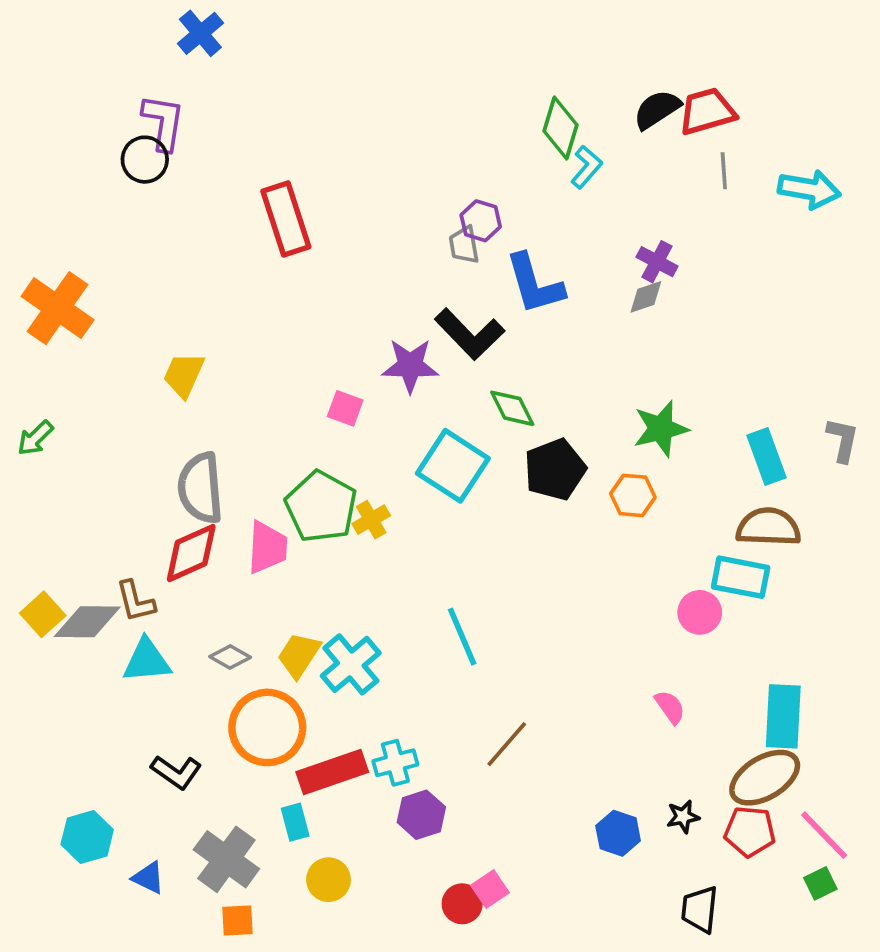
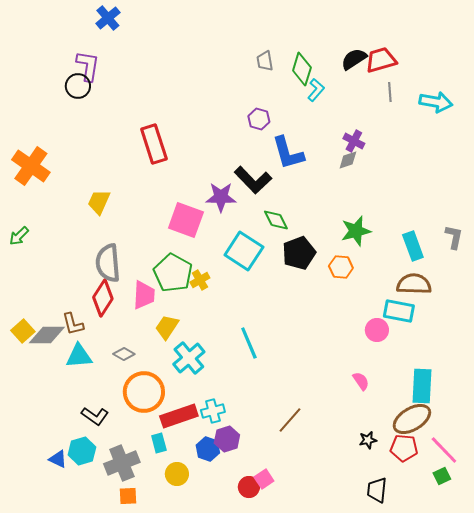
red rectangle: (286, 219) -> (154, 144), moved
gray trapezoid: (464, 245) -> (265, 61), moved
pink square: (345, 408) -> (186, 220), size x1.8
red diamond: (191, 553) -> (103, 298), turned -33
yellow trapezoid: (299, 655) -> (167, 327), moved
brown line: (507, 744) -> (290, 420), moved
blue hexagon: (618, 833) -> (208, 449), moved
cyan hexagon: (87, 837) -> (82, 451), moved
gray cross: (226, 859) -> (122, 463), turned 32
blue triangle: (148, 878) -> (58, 459), moved

